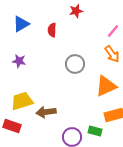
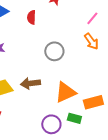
orange triangle: (106, 86) -> (65, 92), moved
brown arrow: (46, 112) -> (30, 83), moved

